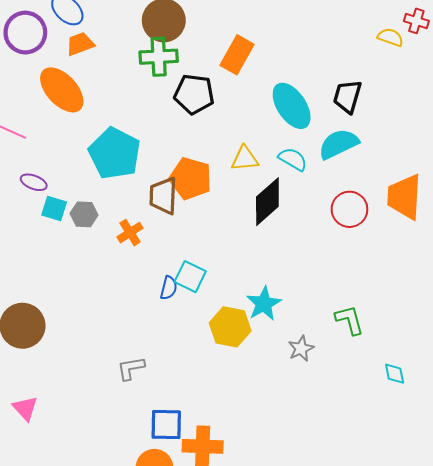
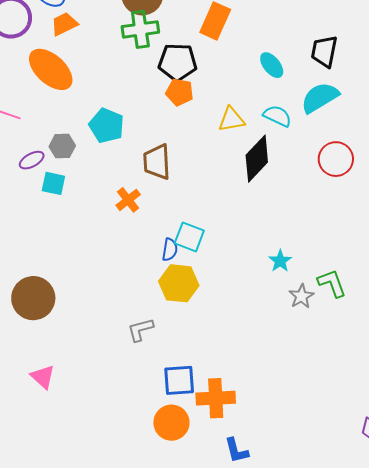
cyan ellipse: (292, 106) -> (272, 65), size x0.6
cyan pentagon: (115, 153) -> (107, 126), size x0.7
orange pentagon: (190, 179) -> (180, 92), moved, size x0.7
purple ellipse: (34, 182) -> (32, 160), turned -45
gray hexagon: (84, 214) -> (62, 146), moved
cyan star: (264, 304) -> (280, 261), moved, size x0.7
green L-shape: (350, 320) -> (332, 283), moved
yellow hexagon: (230, 327) -> (179, 283), moved

